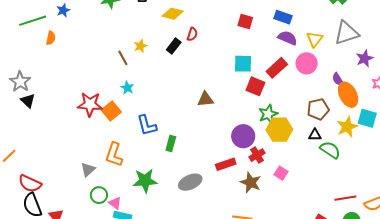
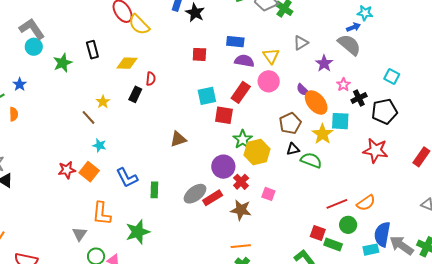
gray triangle: (347, 33) -> (301, 43), size x0.6
red star: (90, 104) -> (67, 170), size x0.7
gray ellipse: (190, 182) -> (195, 194), moved

